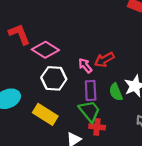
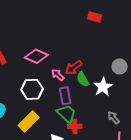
pink diamond: (45, 50) -> (36, 56), moved
green semicircle: (116, 92) -> (83, 79), moved
yellow rectangle: (45, 114) -> (29, 121), turned -70

